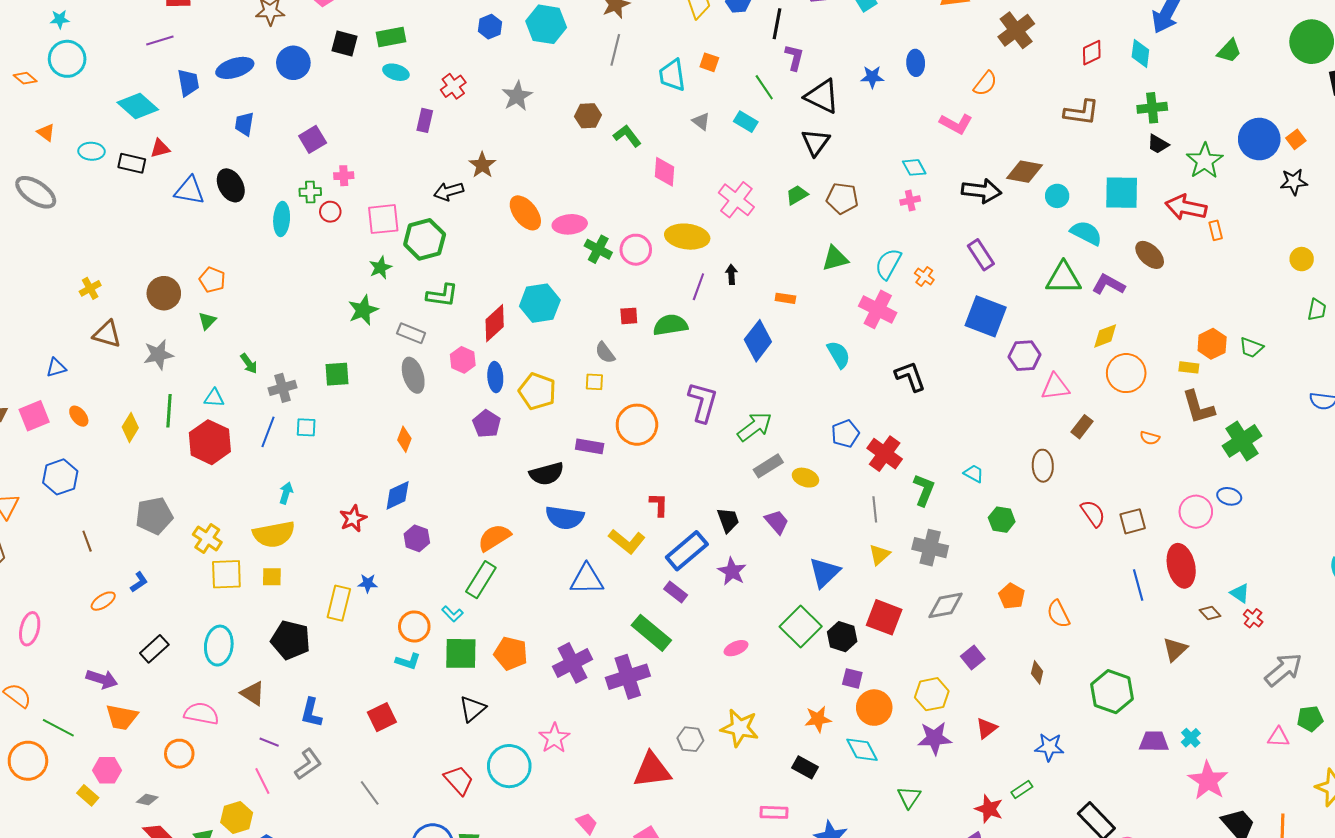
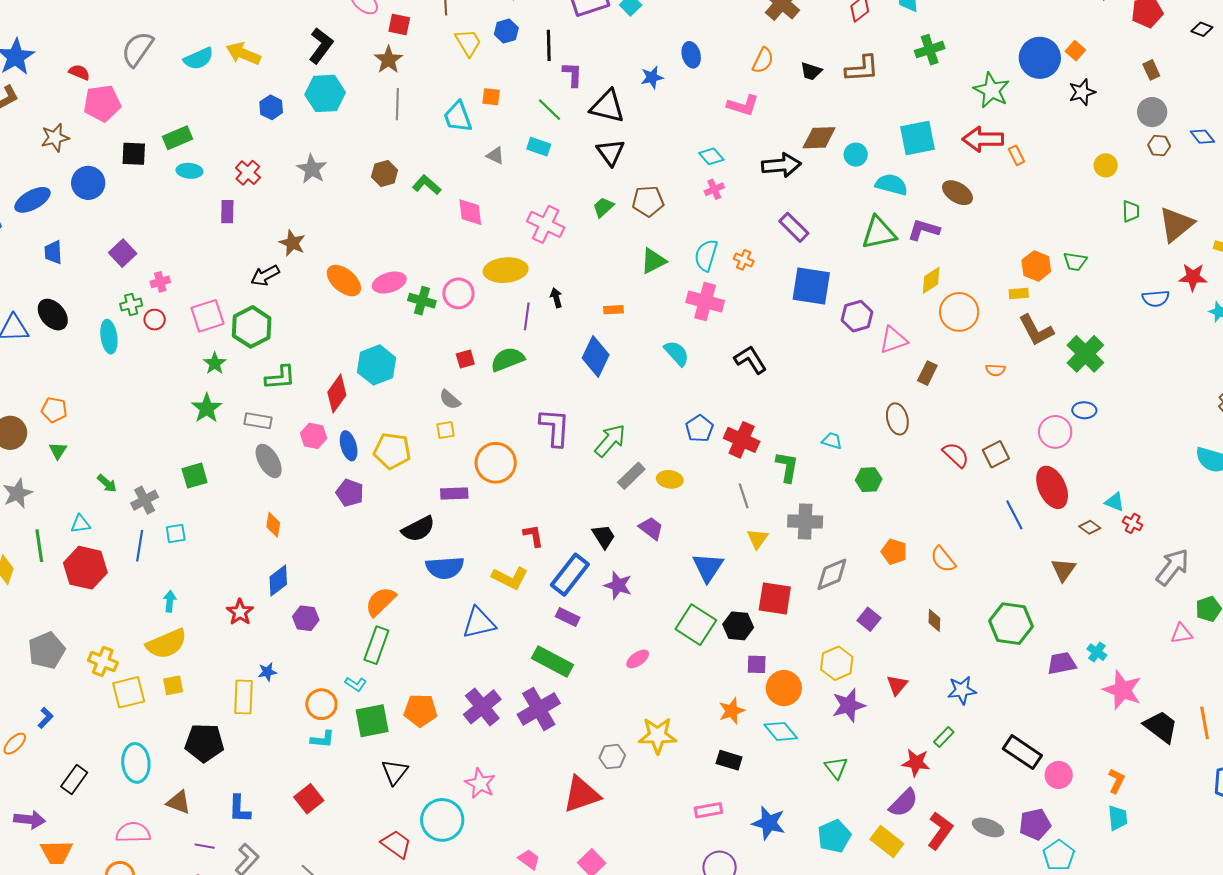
black trapezoid: (1158, 144) -> (811, 71), moved

